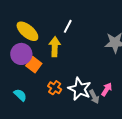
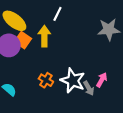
orange square: (34, 65) -> (23, 40), moved

